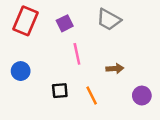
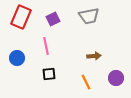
gray trapezoid: (109, 20) -> (89, 16), turned -40
pink line: (77, 54) -> (46, 46), moved
orange line: (92, 96) -> (86, 82), moved

